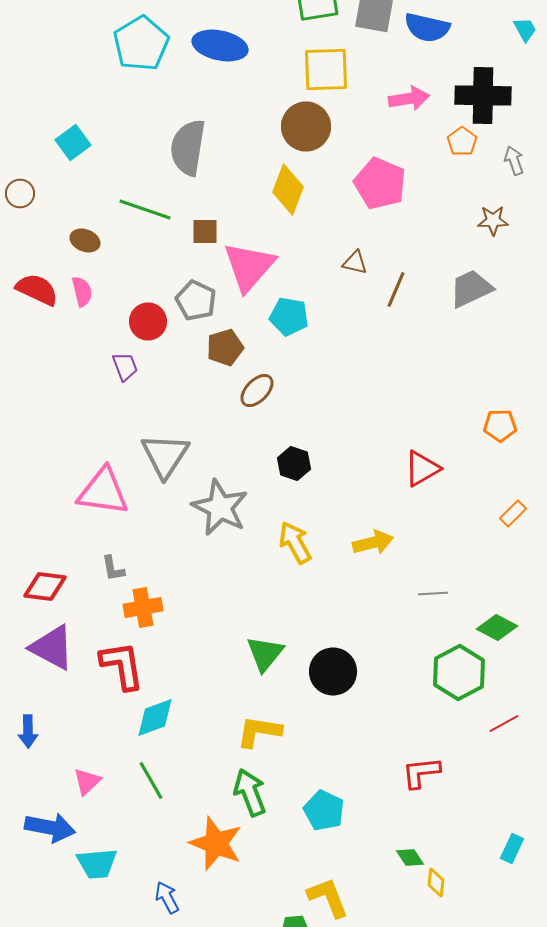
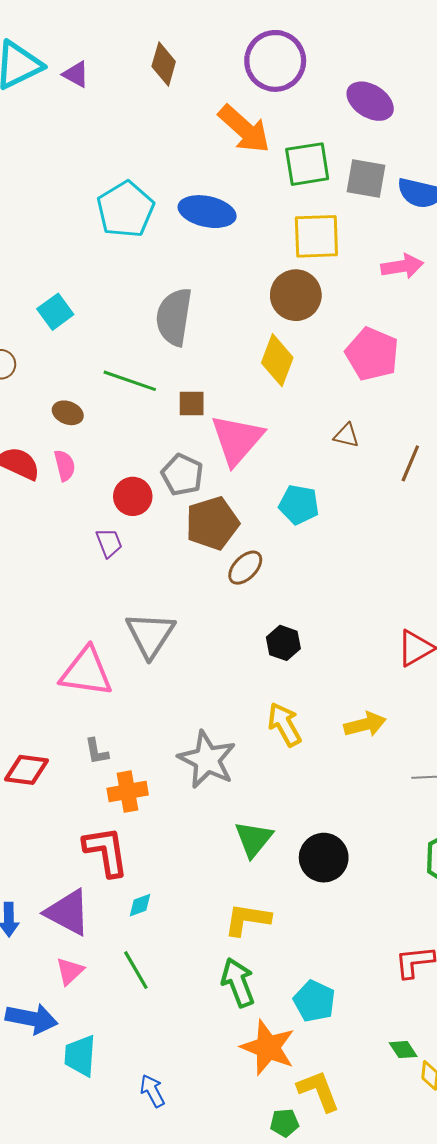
brown line: (396, 290) -> (410, 463), moved
cyan pentagon: (289, 316) -> (299, 505), moved
brown pentagon: (225, 348) -> (212, 523), size x1.4
gray star: (220, 508) -> (207, 760), moved
purple triangle: (52, 648) -> (68, 912), moved
cyan diamond: (155, 718) -> (140, 905), size x0.6
orange star: (216, 844) -> (268, 1047), moved
cyan trapezoid: (97, 864) -> (80, 1056), turned 99

